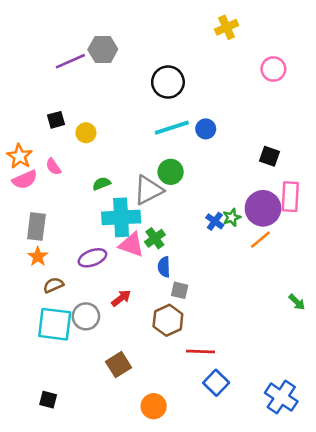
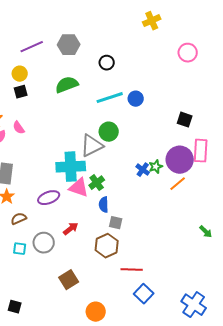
gray hexagon: (103, 49) -> (69, 45), moved
black circle: (168, 82) -> (107, 63), size x0.6
yellow circle: (86, 133) -> (20, 74), moved
green semicircle: (102, 184) -> (67, 85), moved, size x1.6
cyan square: (55, 324) -> (20, 249), size x0.5

